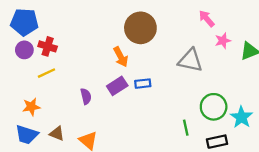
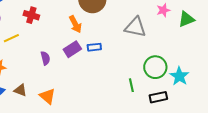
red cross: (48, 46) -> (31, 15), moved

